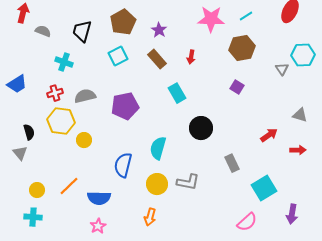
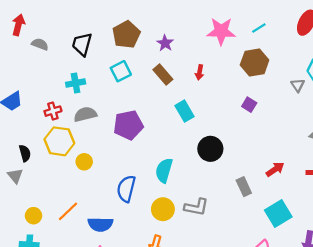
cyan cross: (64, 62) -> (76, 83), moved, turned -30
red arrow: (269, 135) -> (275, 169), moved

